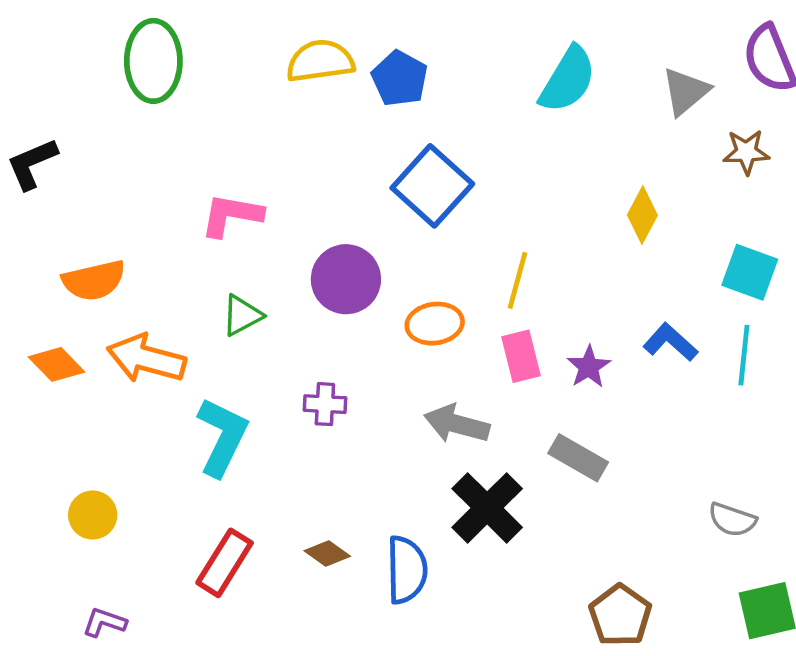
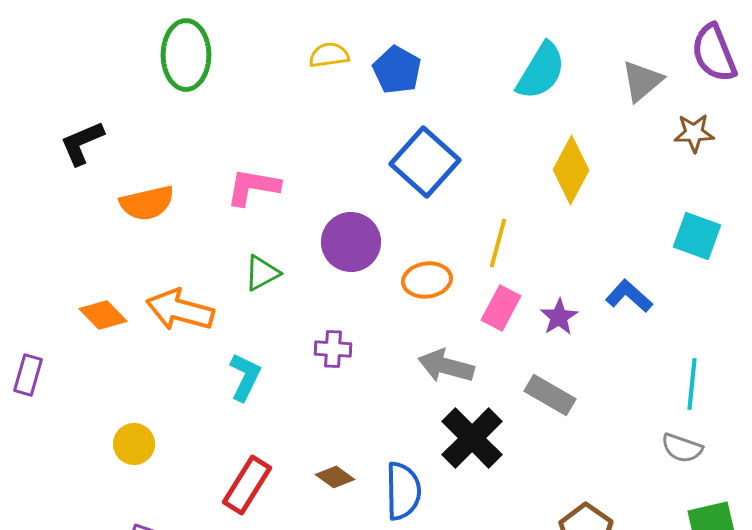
yellow semicircle: (320, 61) -> (329, 55), size x0.7
yellow diamond: (642, 215) -> (571, 170), moved, size x1.4
orange semicircle: (94, 280) -> (147, 203), moved
cyan line: (744, 355) -> (692, 384), moved
pink rectangle: (521, 356) -> (501, 308), turned 42
cyan L-shape: (222, 437) -> (245, 377), size x0.7

